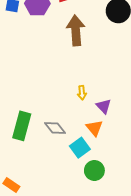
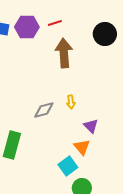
yellow arrow: (82, 93) -> (71, 102), moved
gray diamond: (55, 128) -> (44, 110), moved, turned -65

